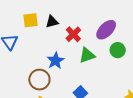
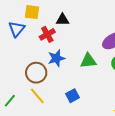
yellow square: (30, 20) -> (32, 12), moved
red cross: (73, 34) -> (47, 34), moved

